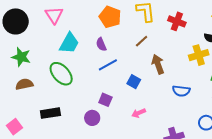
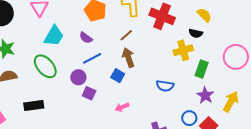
red cross: (177, 21) -> (162, 16), size x1.4
purple semicircle: (101, 44) -> (86, 38), turned -32
brown arrow: (158, 64) -> (128, 58), moved
purple circle: (92, 118) -> (78, 77), moved

